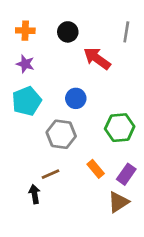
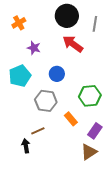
orange cross: (25, 31) -> (19, 23), turned -32
black circle: (68, 32) -> (67, 16), moved, size x1.5
purple star: (25, 64) -> (34, 48), moved
orange rectangle: (96, 169) -> (71, 119), moved

